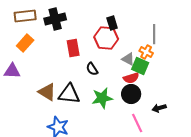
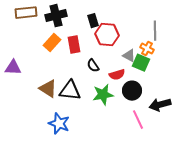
black rectangle: (112, 23) -> (93, 21), moved
orange rectangle: (25, 43) -> (52, 43), moved
red semicircle: (131, 78) -> (117, 75), moved
black arrow: (159, 108) -> (160, 105), size x1.5

